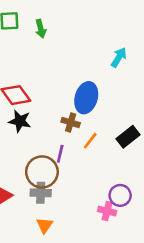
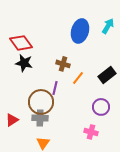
cyan arrow: (119, 57) -> (108, 26), moved
blue ellipse: (86, 98) -> (80, 31), moved
purple circle: (120, 195) -> (101, 107), moved

